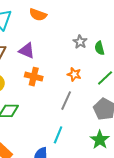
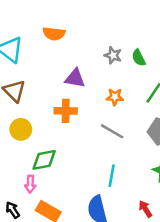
purple triangle: (27, 51) -> (75, 78), moved
gray line: (66, 101) -> (112, 131), turned -72

